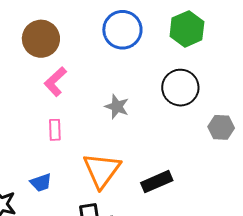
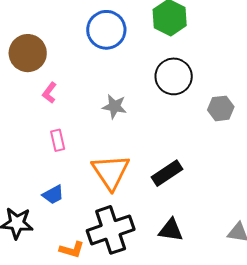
pink L-shape: (55, 82) -> (49, 93), size x0.7

